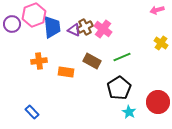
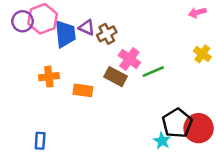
purple circle: (12, 24) -> (22, 21), moved
pink cross: (103, 29) -> (129, 59), moved
purple triangle: (74, 30) -> (87, 28), moved
black pentagon: (119, 88) -> (177, 123), moved
blue rectangle: (32, 112) -> (40, 141), turned 48

